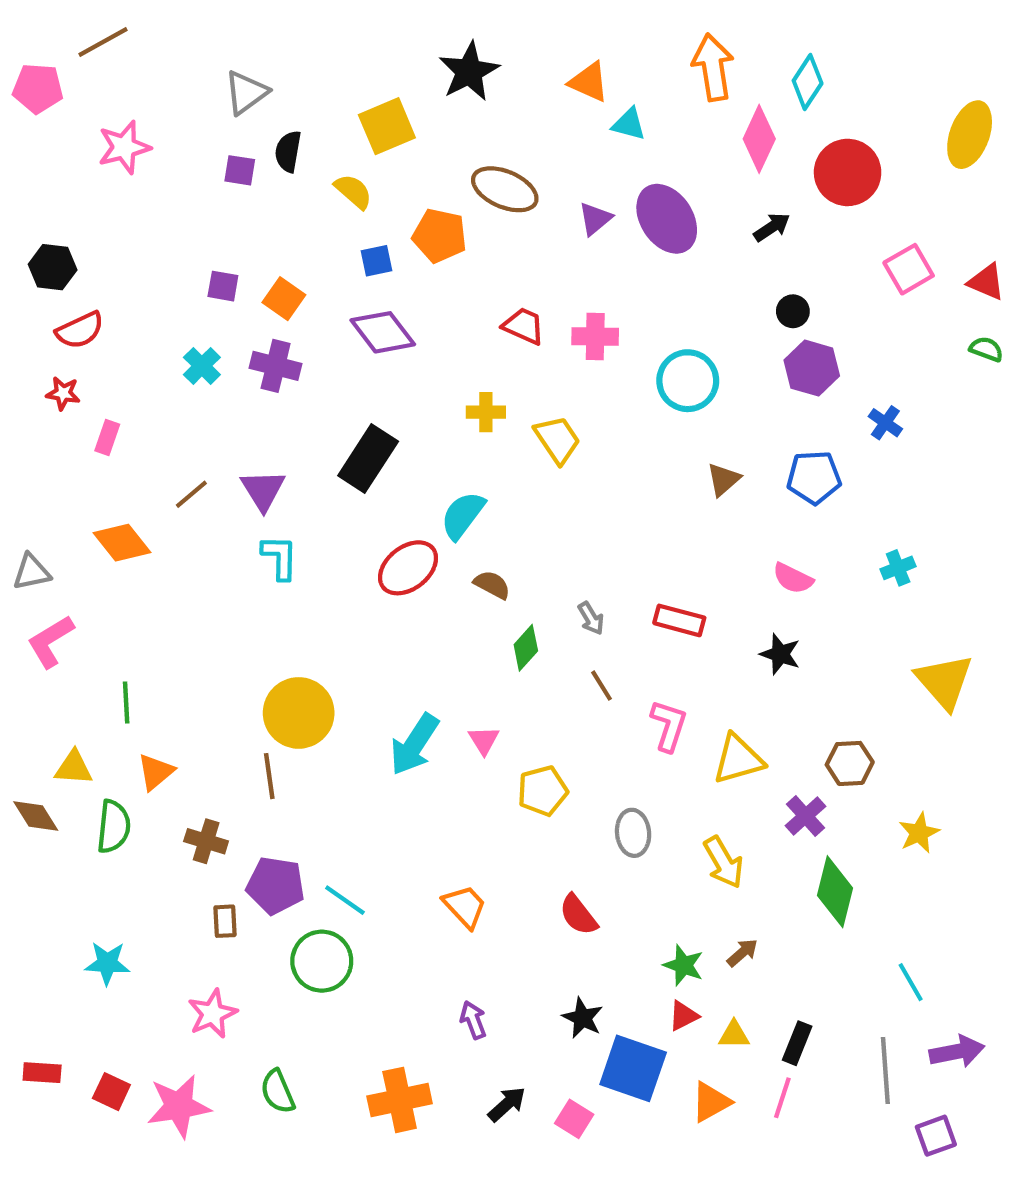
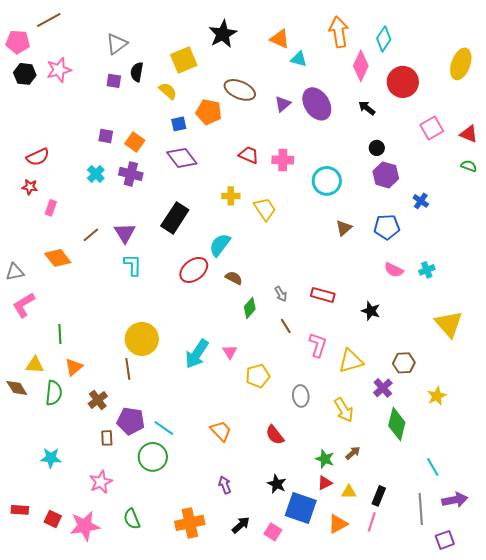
black arrow: (772, 227) -> (367, 108), turned -108
black hexagon: (53, 267) -> (25, 74), moved
pink semicircle: (793, 578) -> (394, 270), moved
brown cross: (206, 841) -> (98, 400), turned 36

